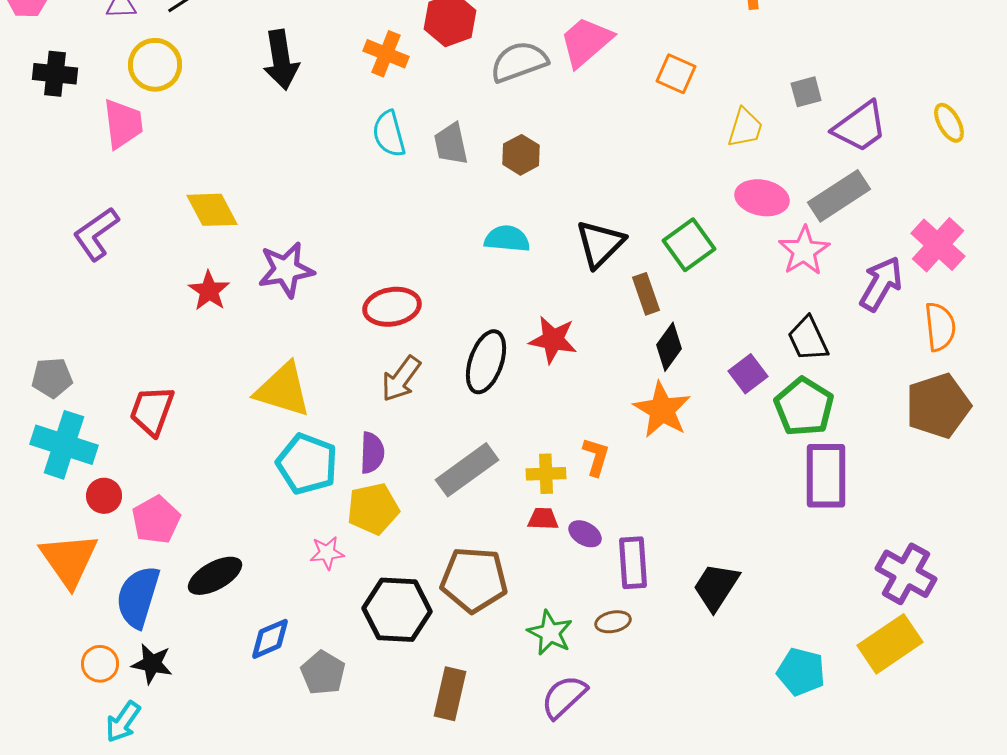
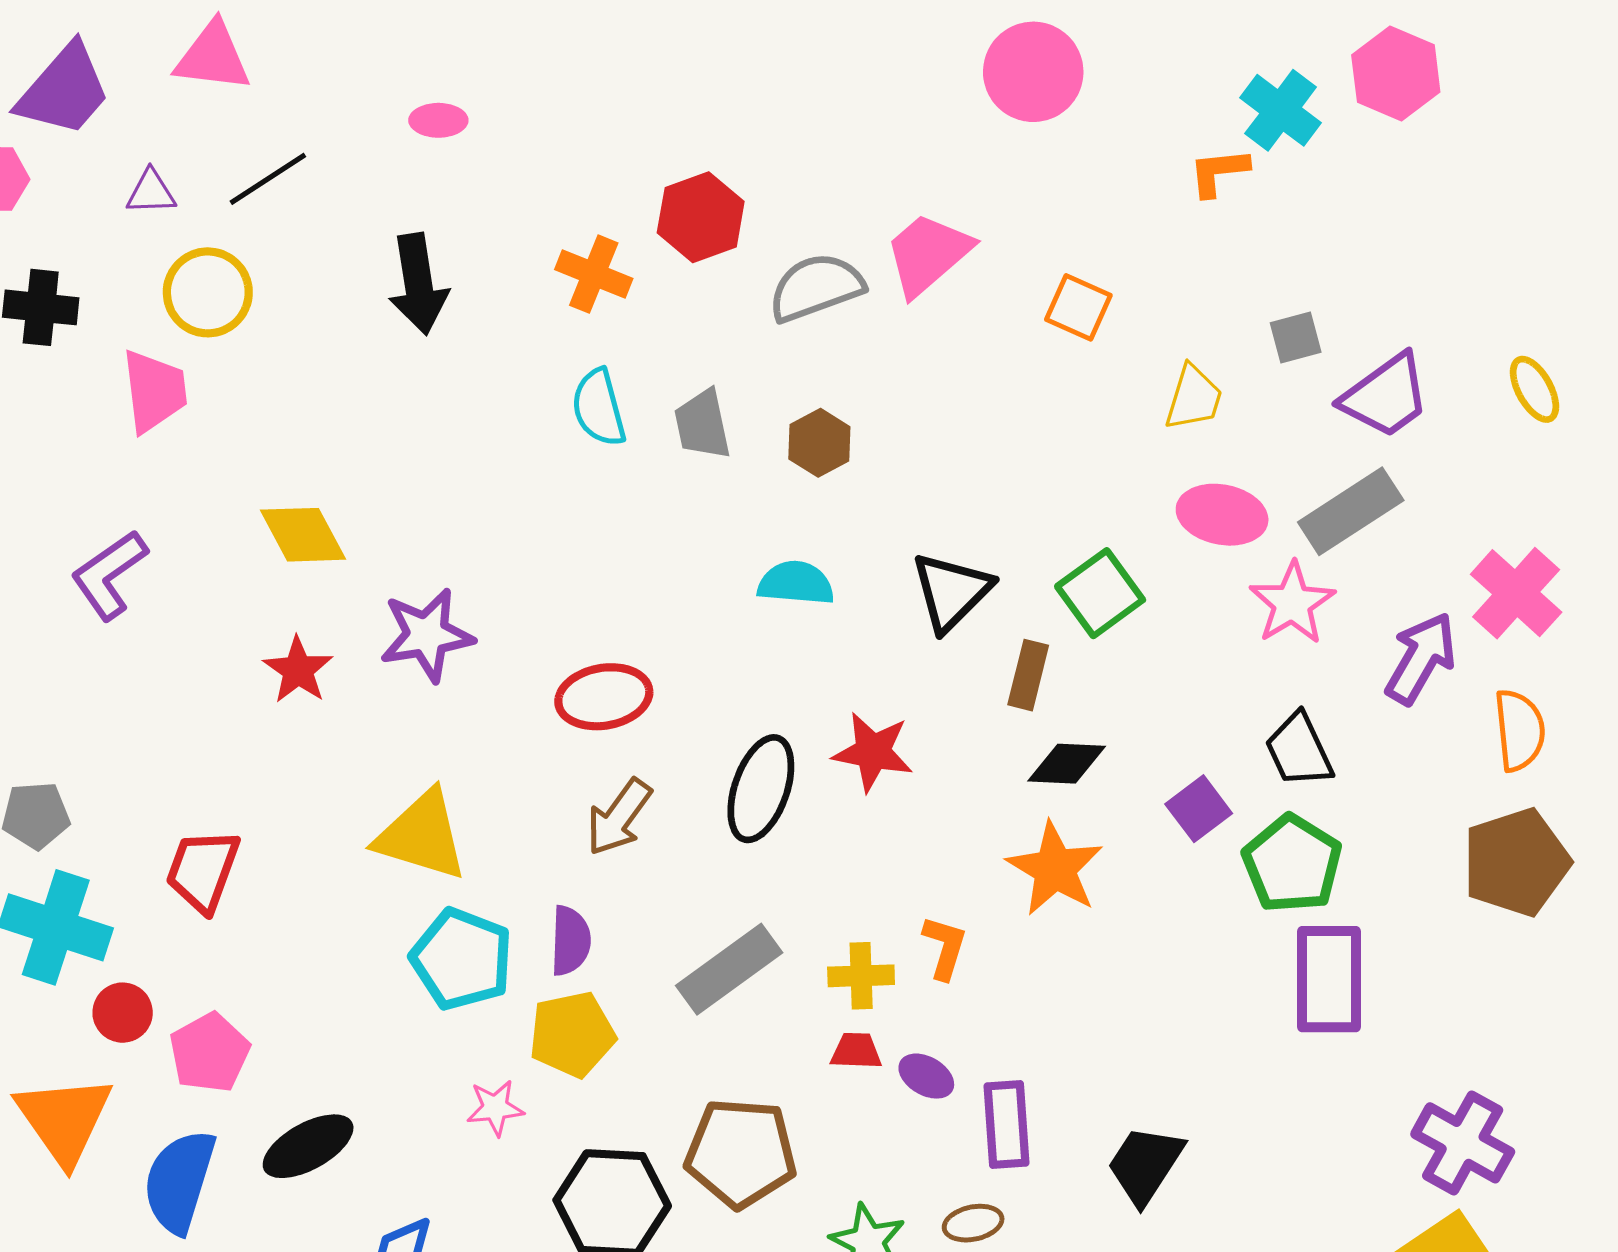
brown rectangle: (646, 294) -> (1028, 675), turned 33
black diamond: (669, 347) -> (1067, 764), turned 57

